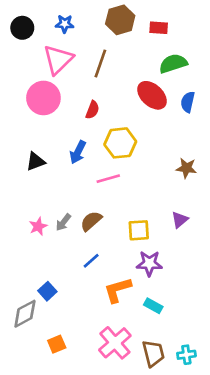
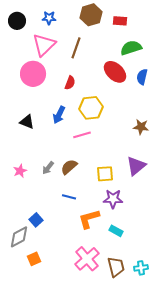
black triangle: (36, 161) -> (27, 122), turned 42
purple triangle: (180, 220) -> (136, 166), size x1.5
pink star: (38, 226) -> (20, 171), moved
blue line: (91, 261) -> (69, 197), turned 56
orange square: (57, 344) -> (34, 259), moved

